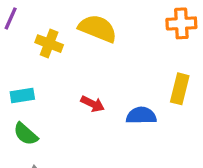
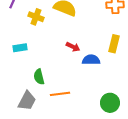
red arrow: (93, 104) -> (73, 47), moved
green semicircle: (26, 134) -> (39, 77), moved, turned 35

